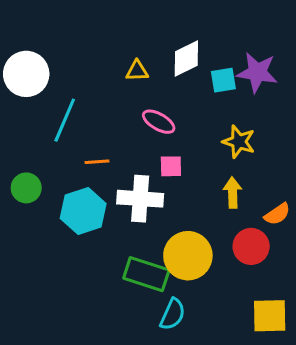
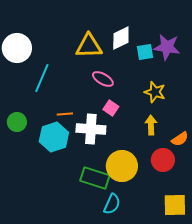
yellow triangle: (137, 71) -> (89, 46), size x1.8
orange line: (97, 162) -> (65, 114), moved
pink square: (171, 166) -> (111, 108), turned 35

